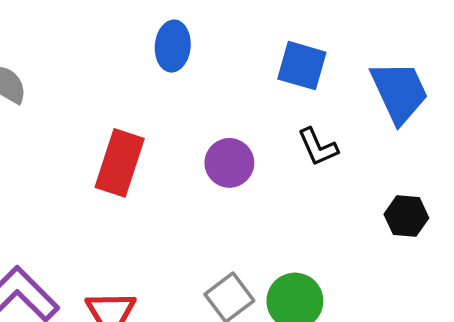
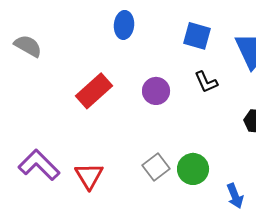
red rectangle: (120, 163) -> (94, 91), turned 30

